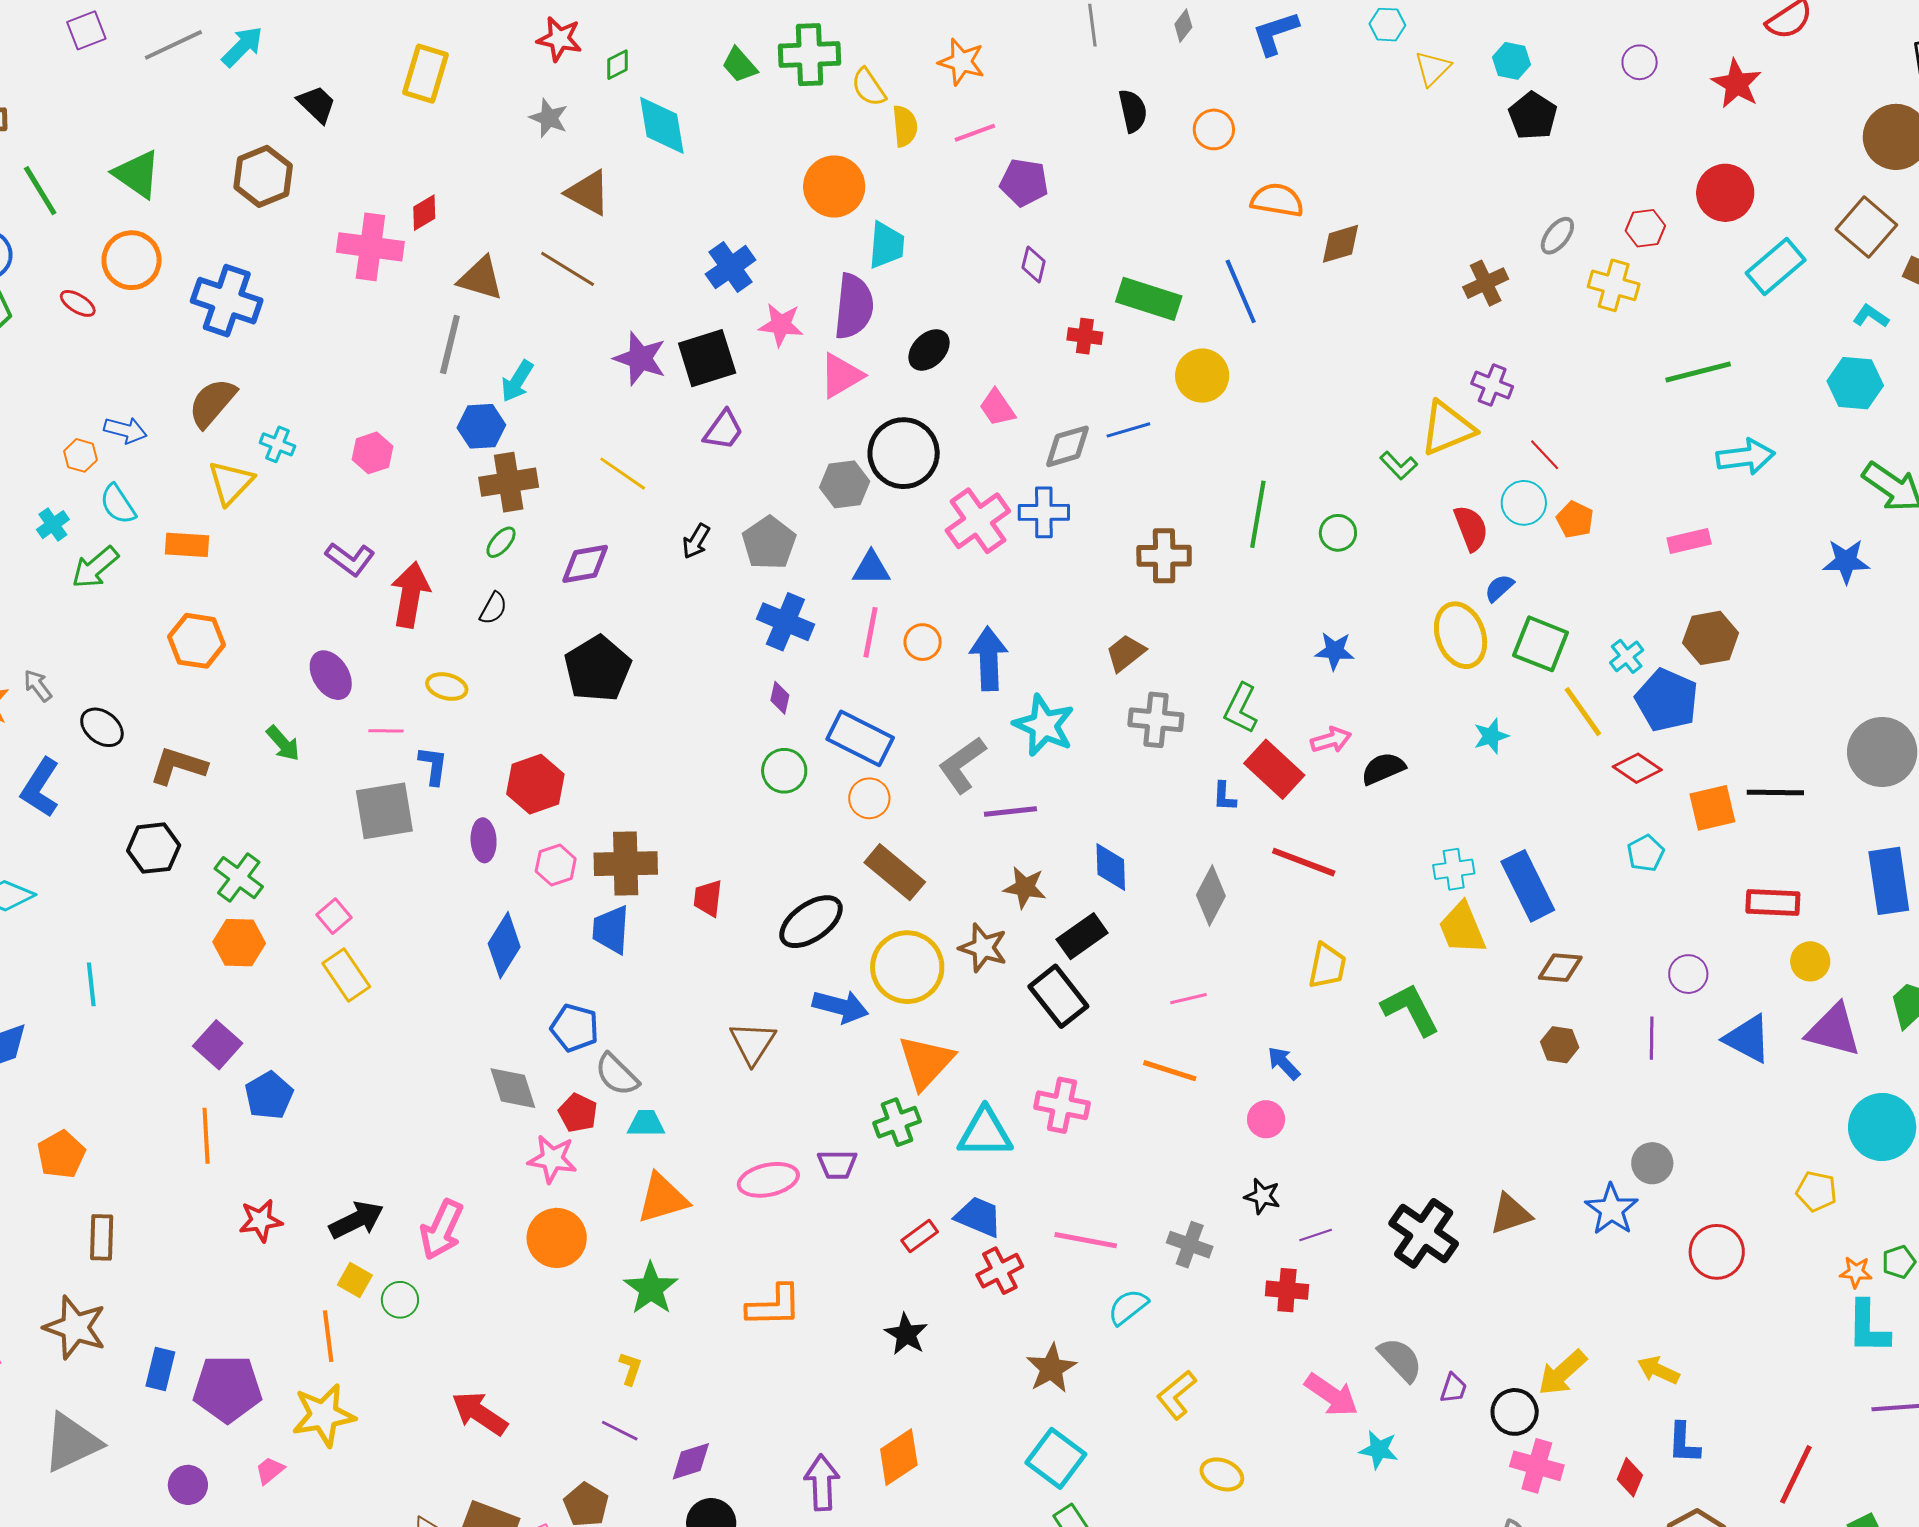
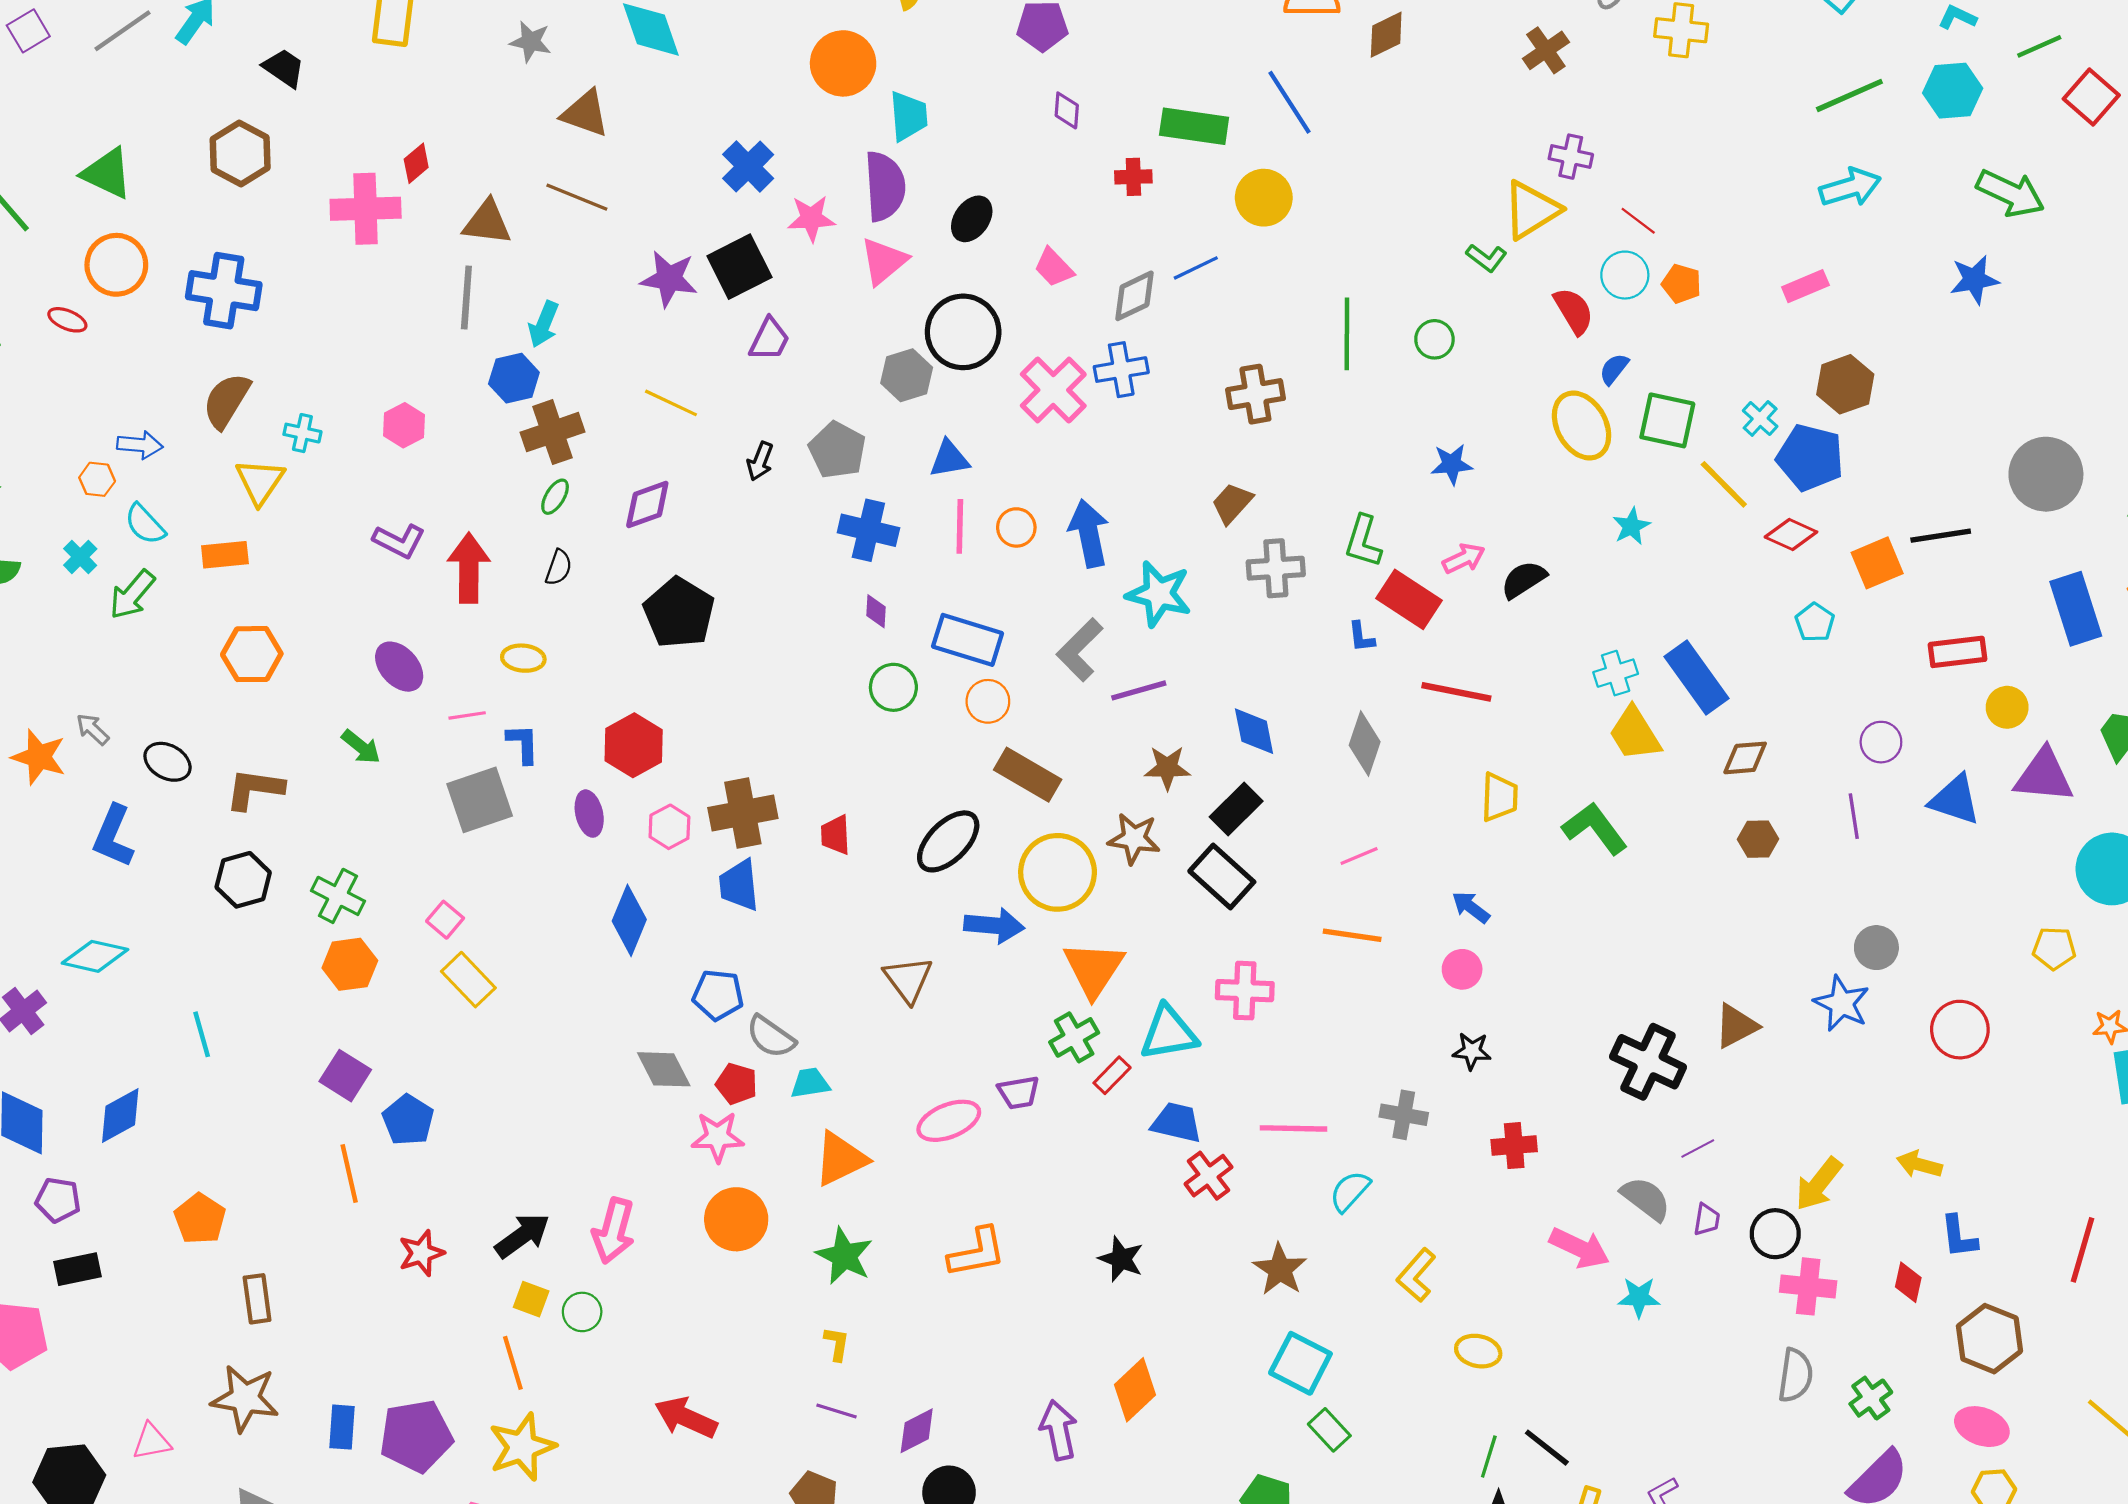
green line: (1698, 372) -> (1849, 95), moved
purple line: (1316, 1235) -> (1698, 1149), moved
red rectangle: (920, 1236) -> (1112, 1075), moved

